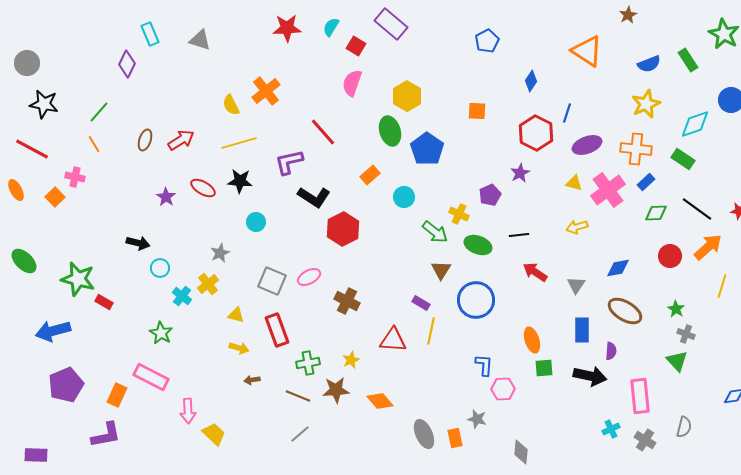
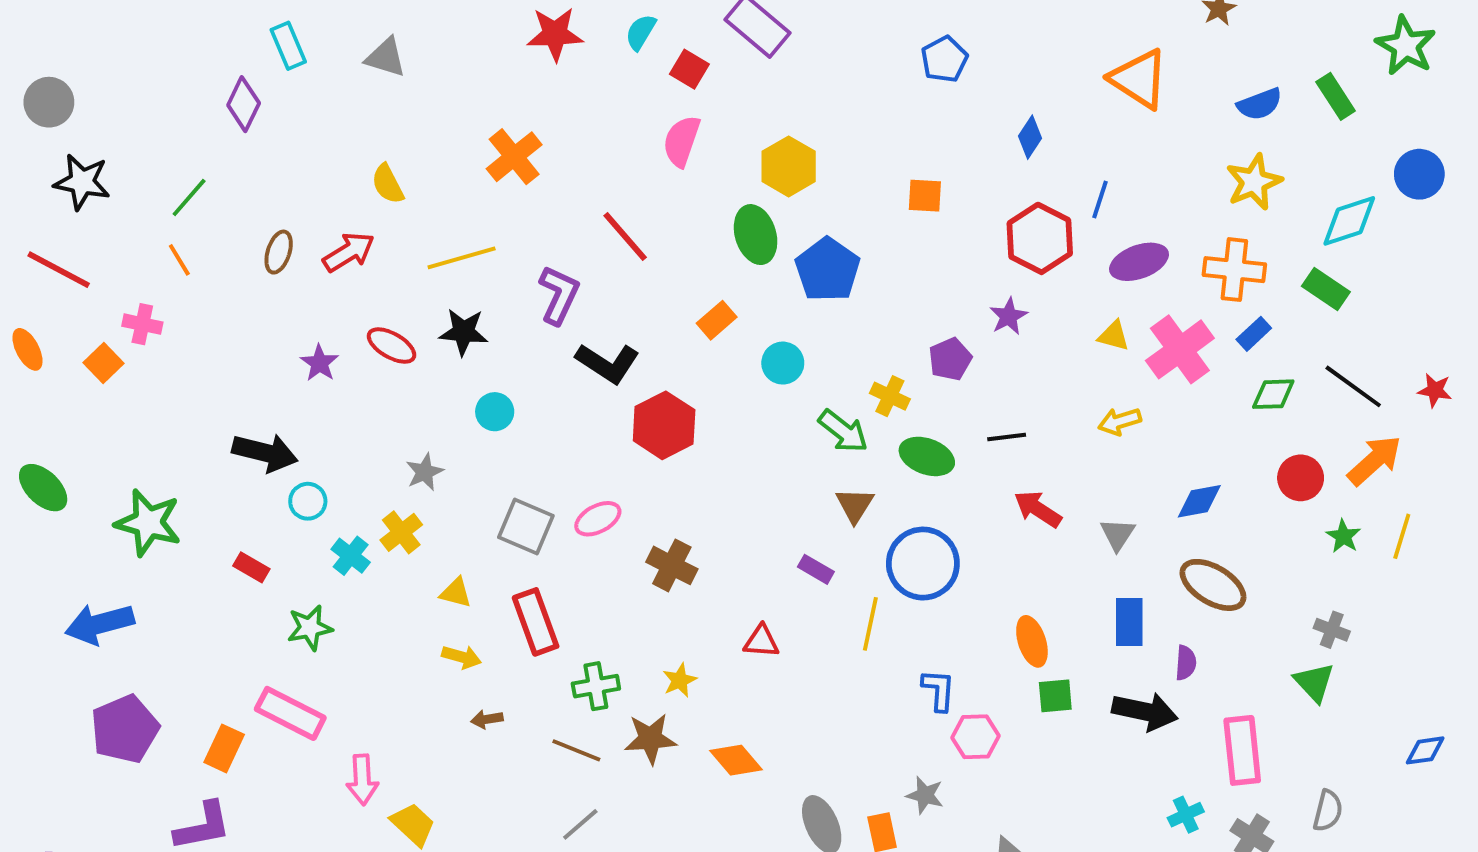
yellow semicircle: (231, 105) -> (388, 184), moved
purple L-shape: (289, 162) -> (559, 295), turned 128
black arrow: (138, 243) -> (265, 453), size x1.4
red rectangle: (104, 302) -> (251, 567), moved
green star: (676, 309) -> (1343, 536), moved
yellow line: (431, 331) -> (870, 624), moved
green star: (161, 333) -> (310, 628), turned 30
red triangle: (393, 340) -> (761, 641), size x0.7

